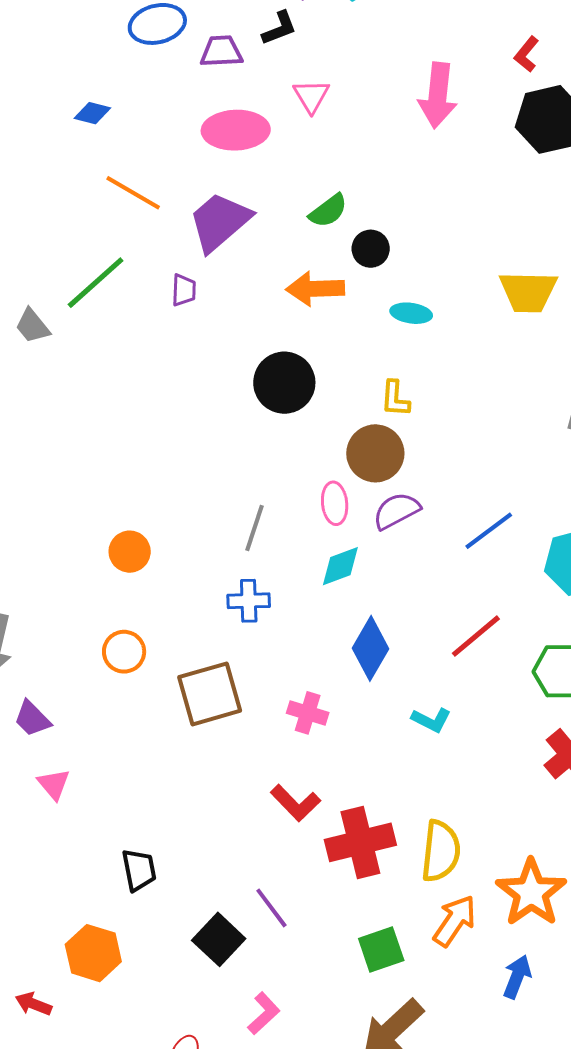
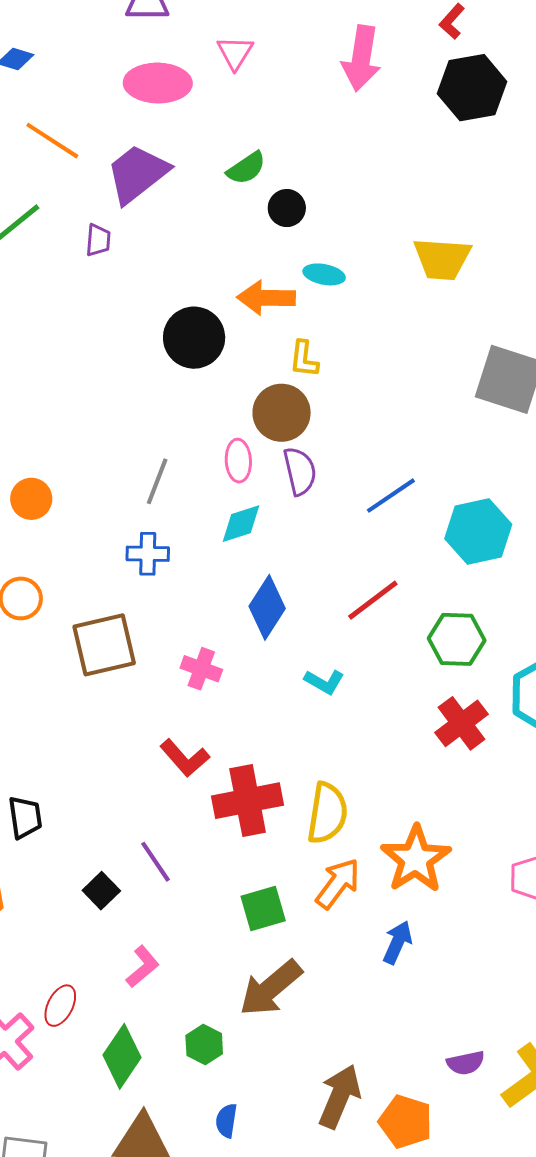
orange arrow: (315, 289) -> (266, 298), moved
purple semicircle: (397, 511) -> (300, 471), turned 102
black square: (219, 939) -> (101, 891), size x0.7

